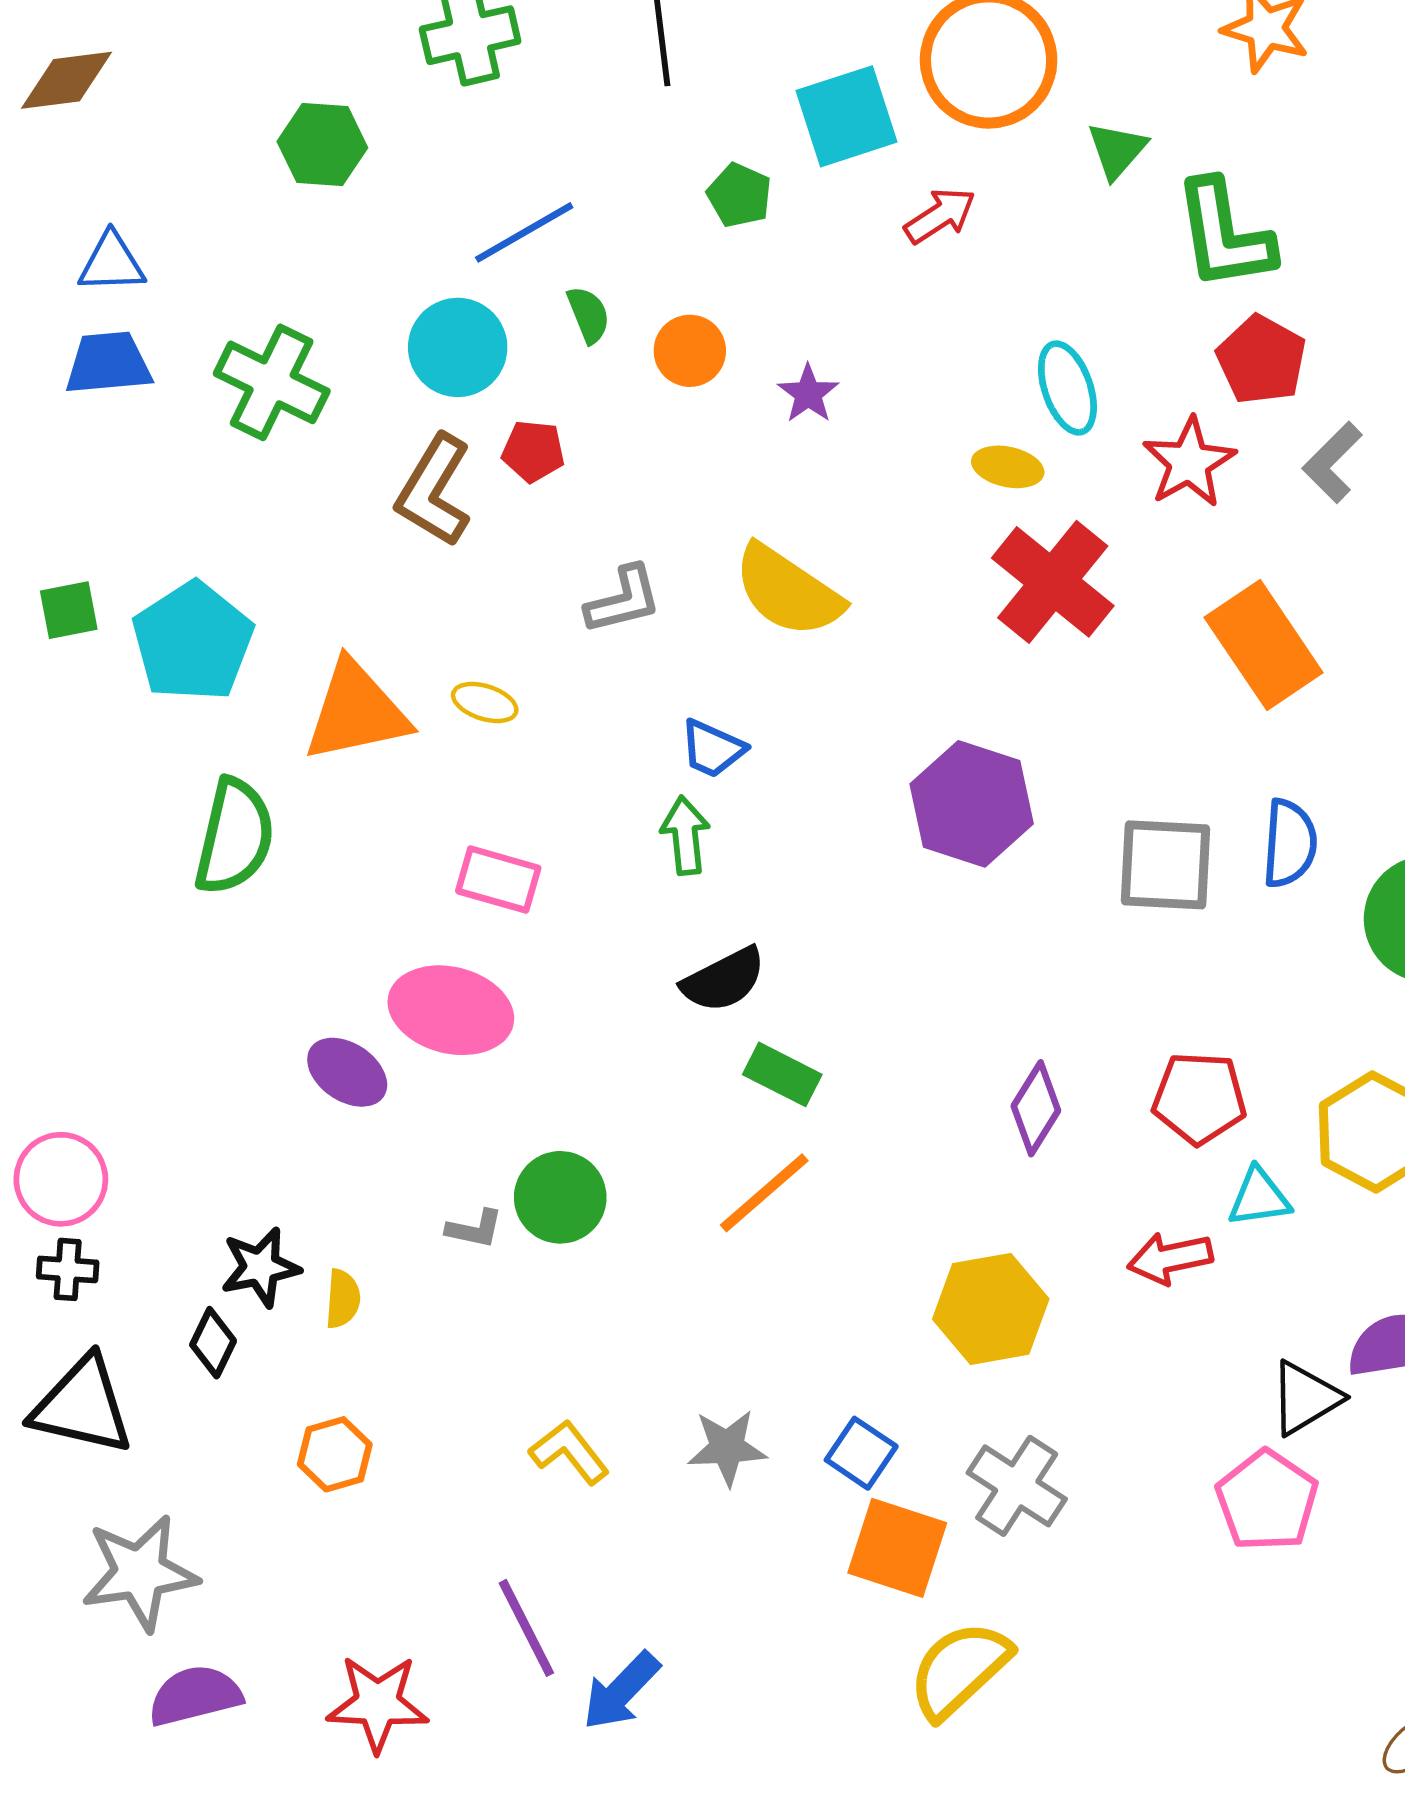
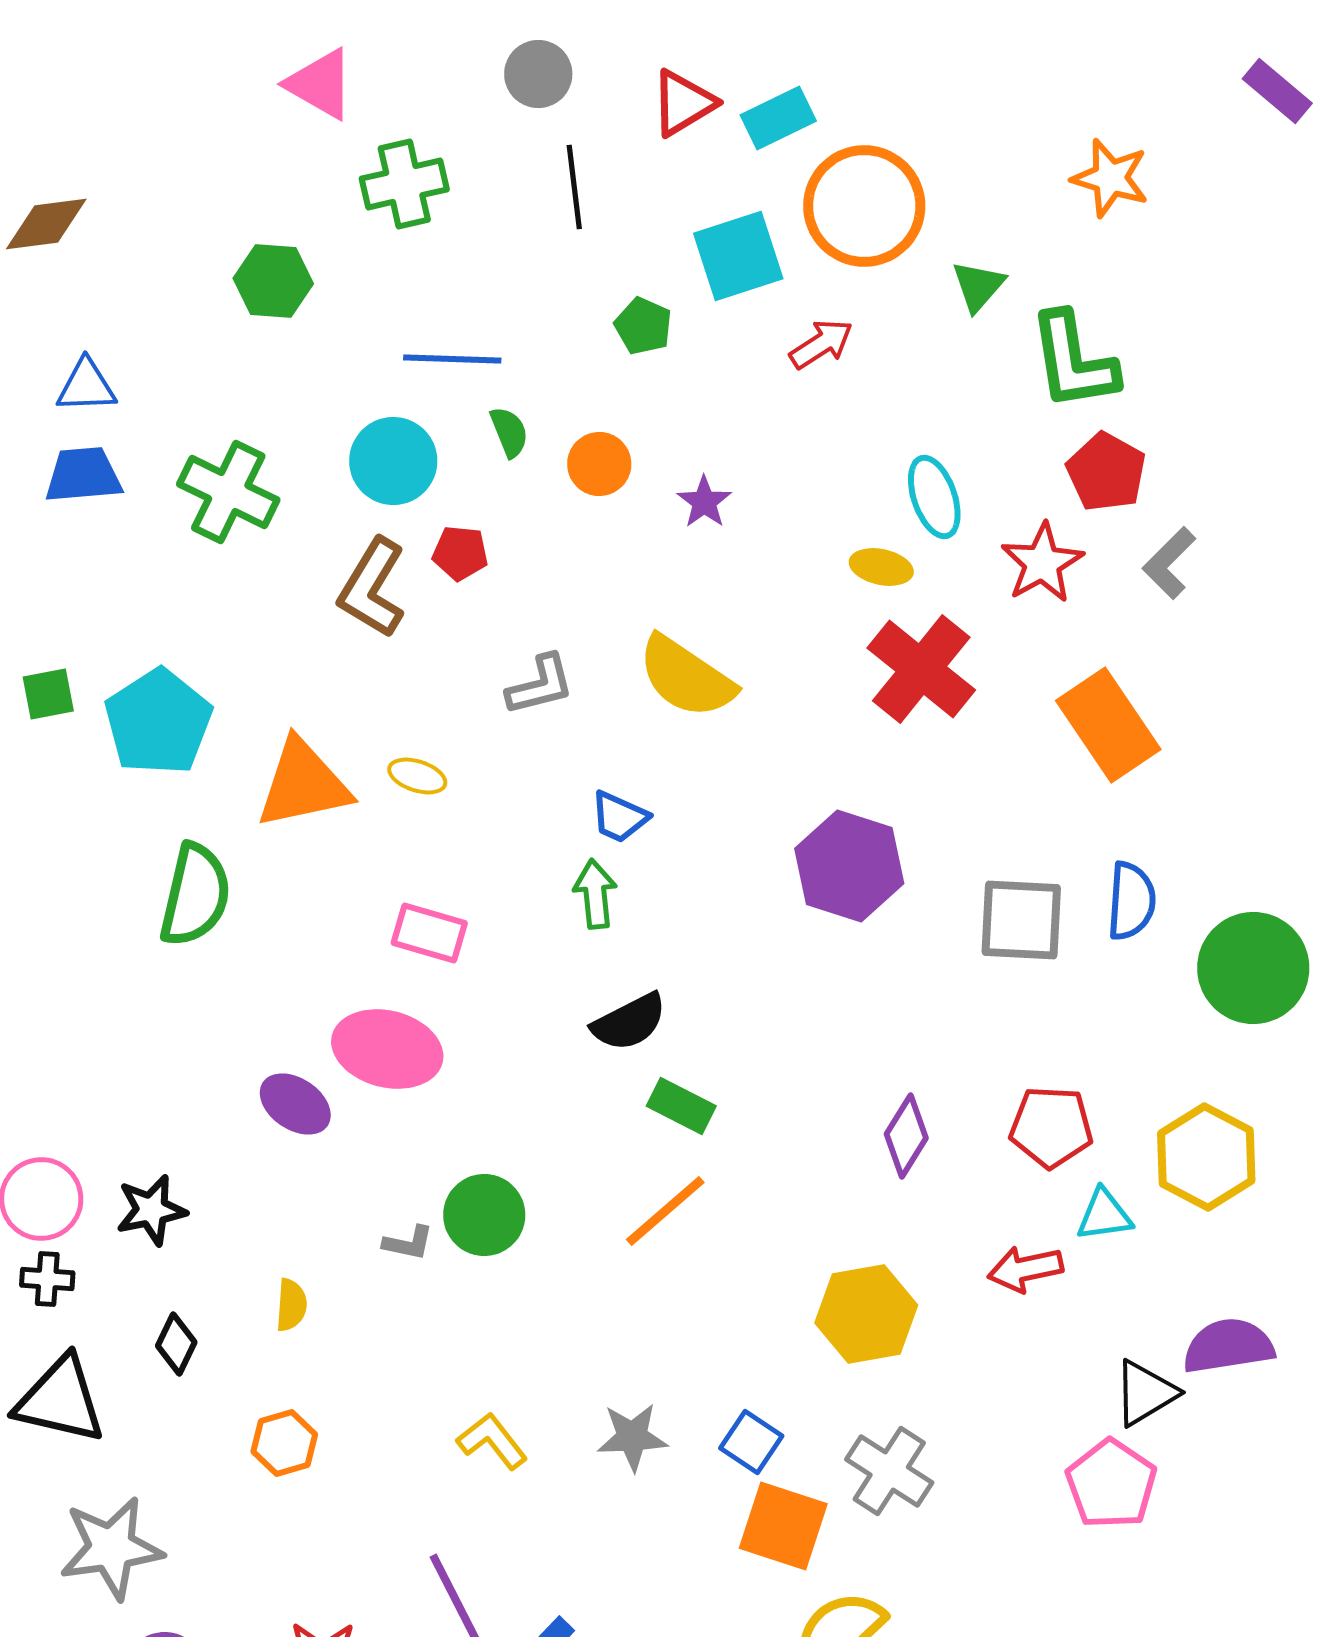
blue line: (524, 232) -> (452, 359), turned 32
black star: (260, 1267) -> (151, 1210), moved

